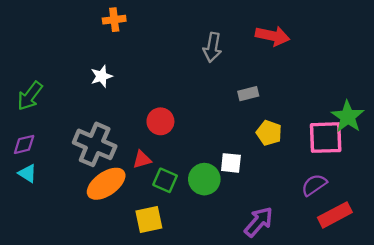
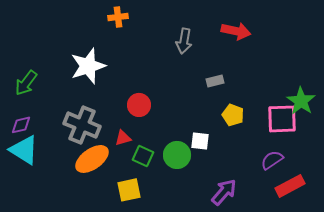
orange cross: (114, 20) -> (118, 17), moved
white star: (101, 76) -> (88, 66), size x1.8
cyan triangle: (28, 173) -> (24, 150), size x1.8

